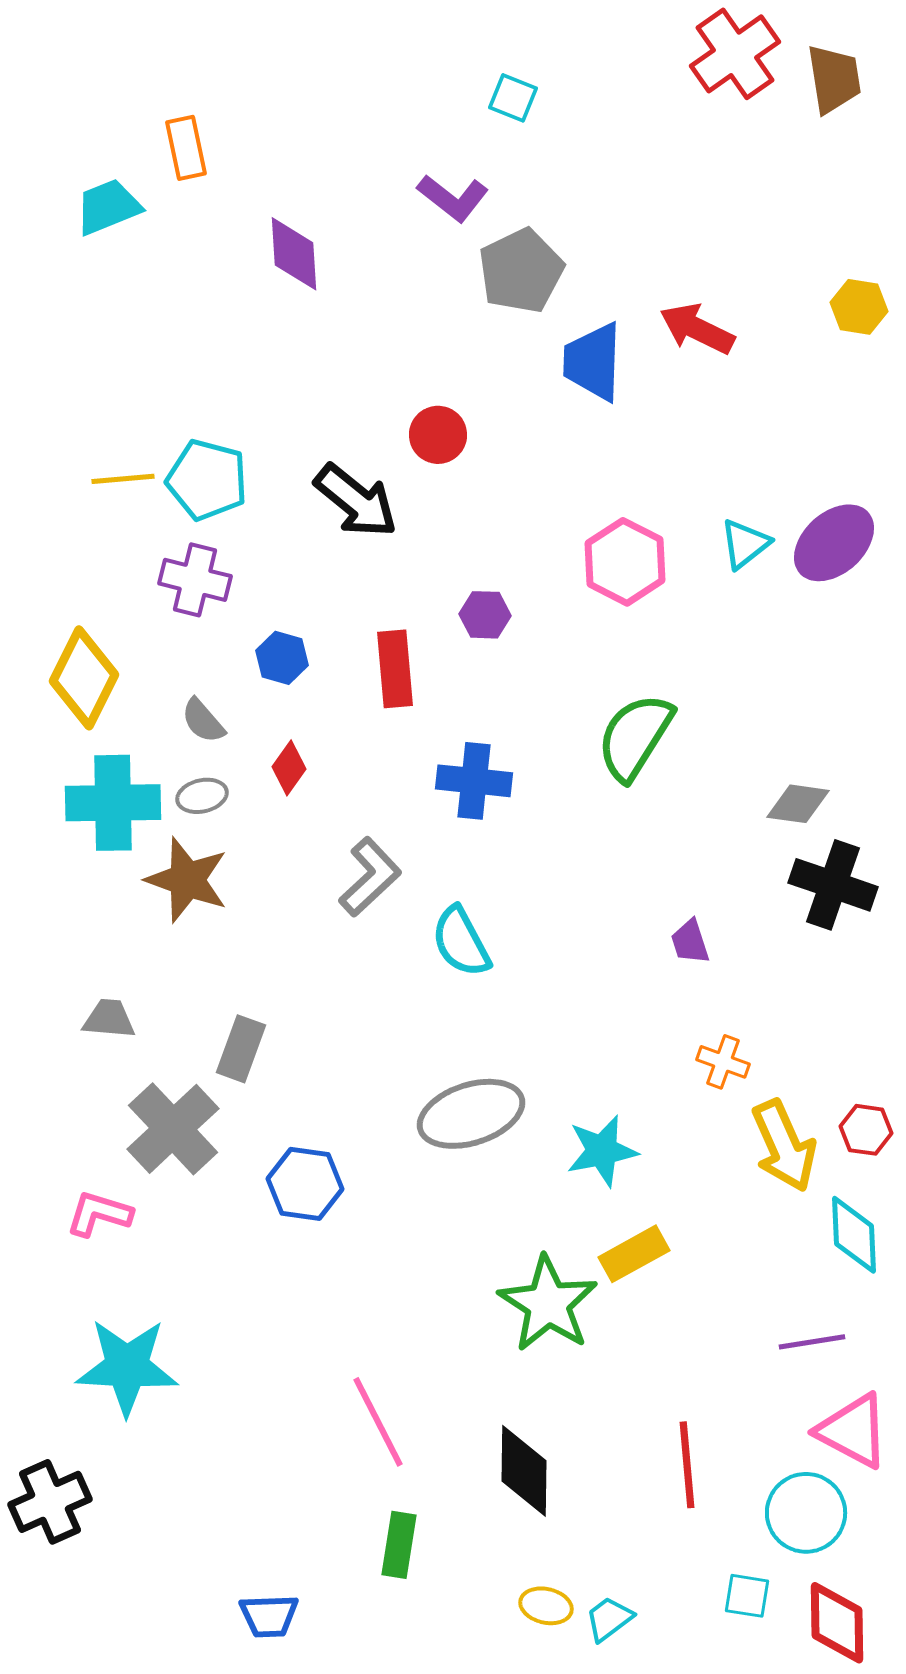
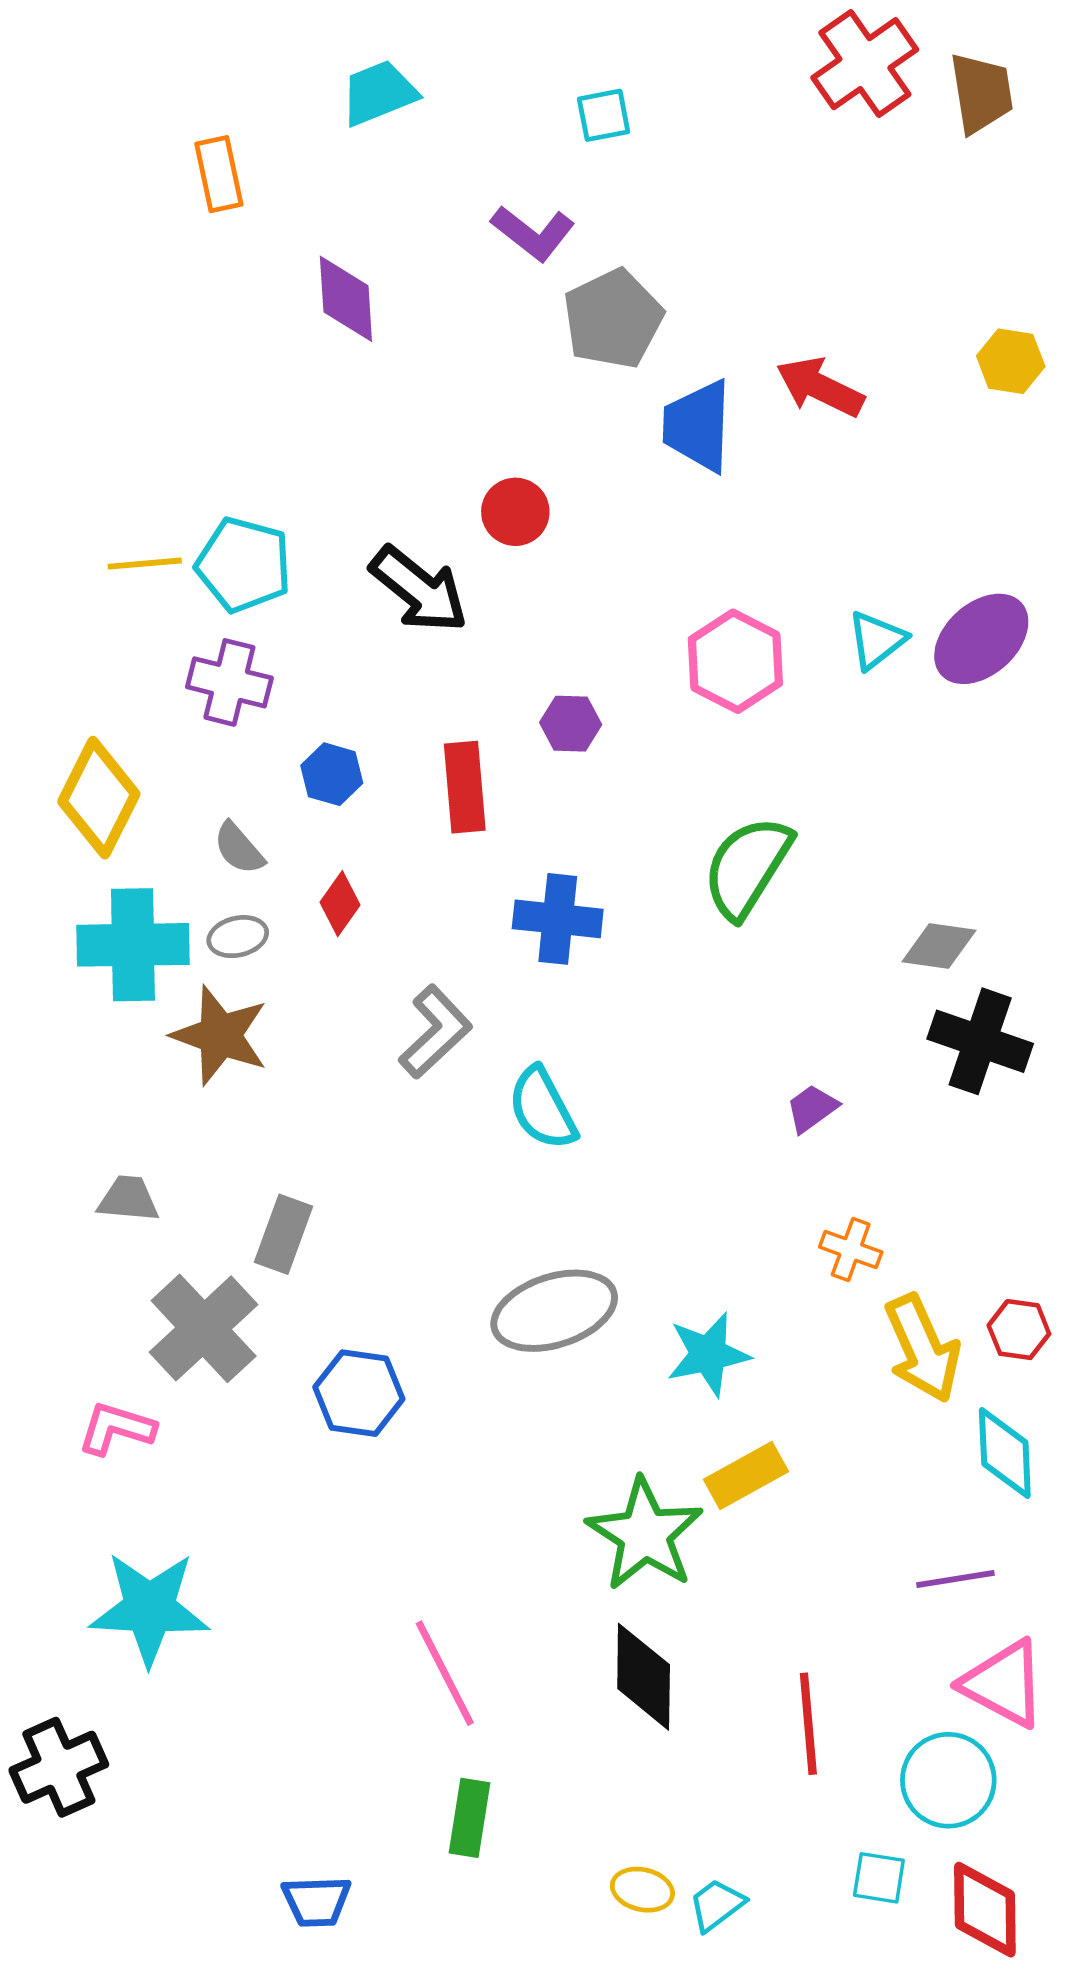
cyan square: (513, 98) -> (604, 115), turned -33
cyan trapezoid: (108, 207) -> (379, 93), moved
purple trapezoid: (690, 942) -> (812, 1108), turned 72
black diamond: (524, 1471) -> (644, 1677), moved

